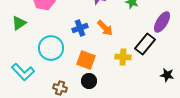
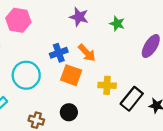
black rectangle: (145, 44) -> (132, 99), moved
orange square: (86, 60) -> (71, 75), moved

